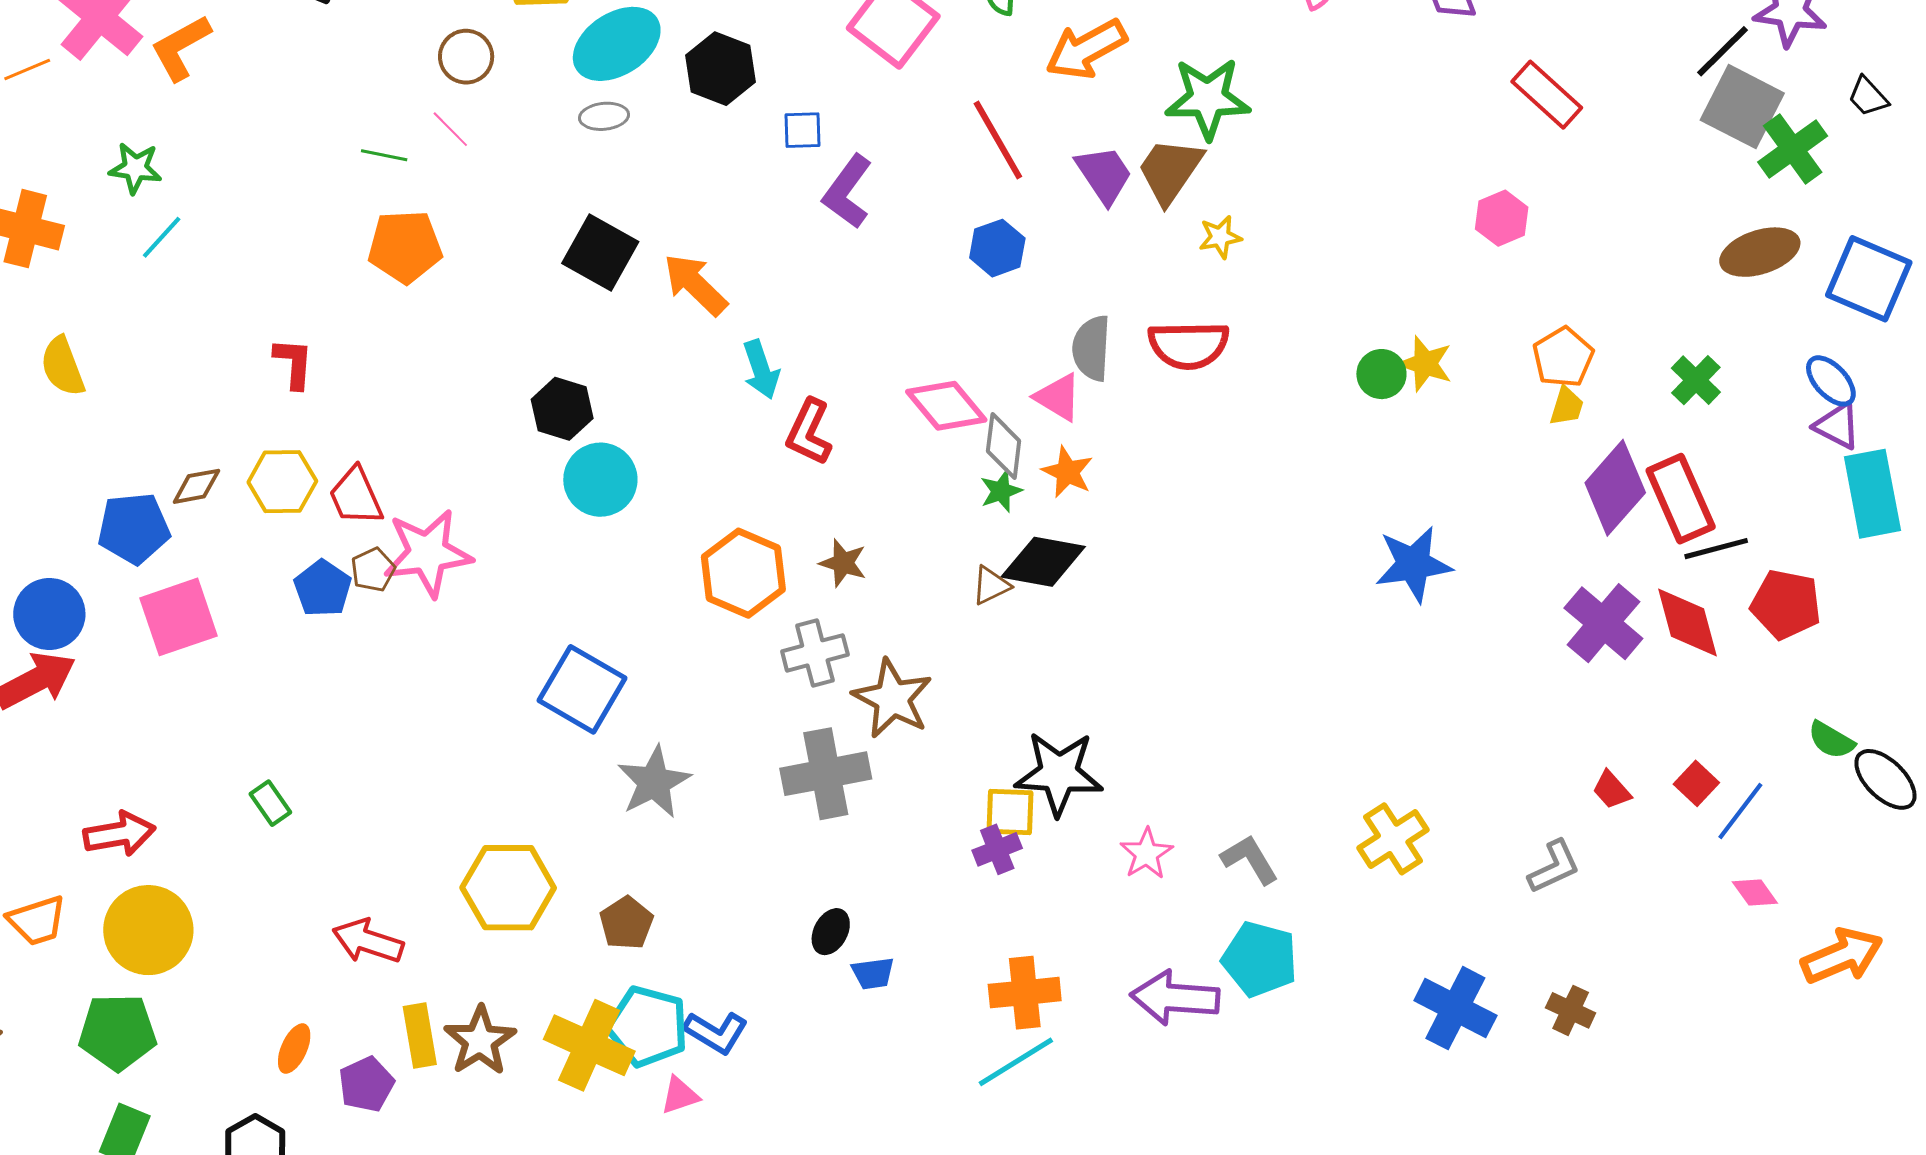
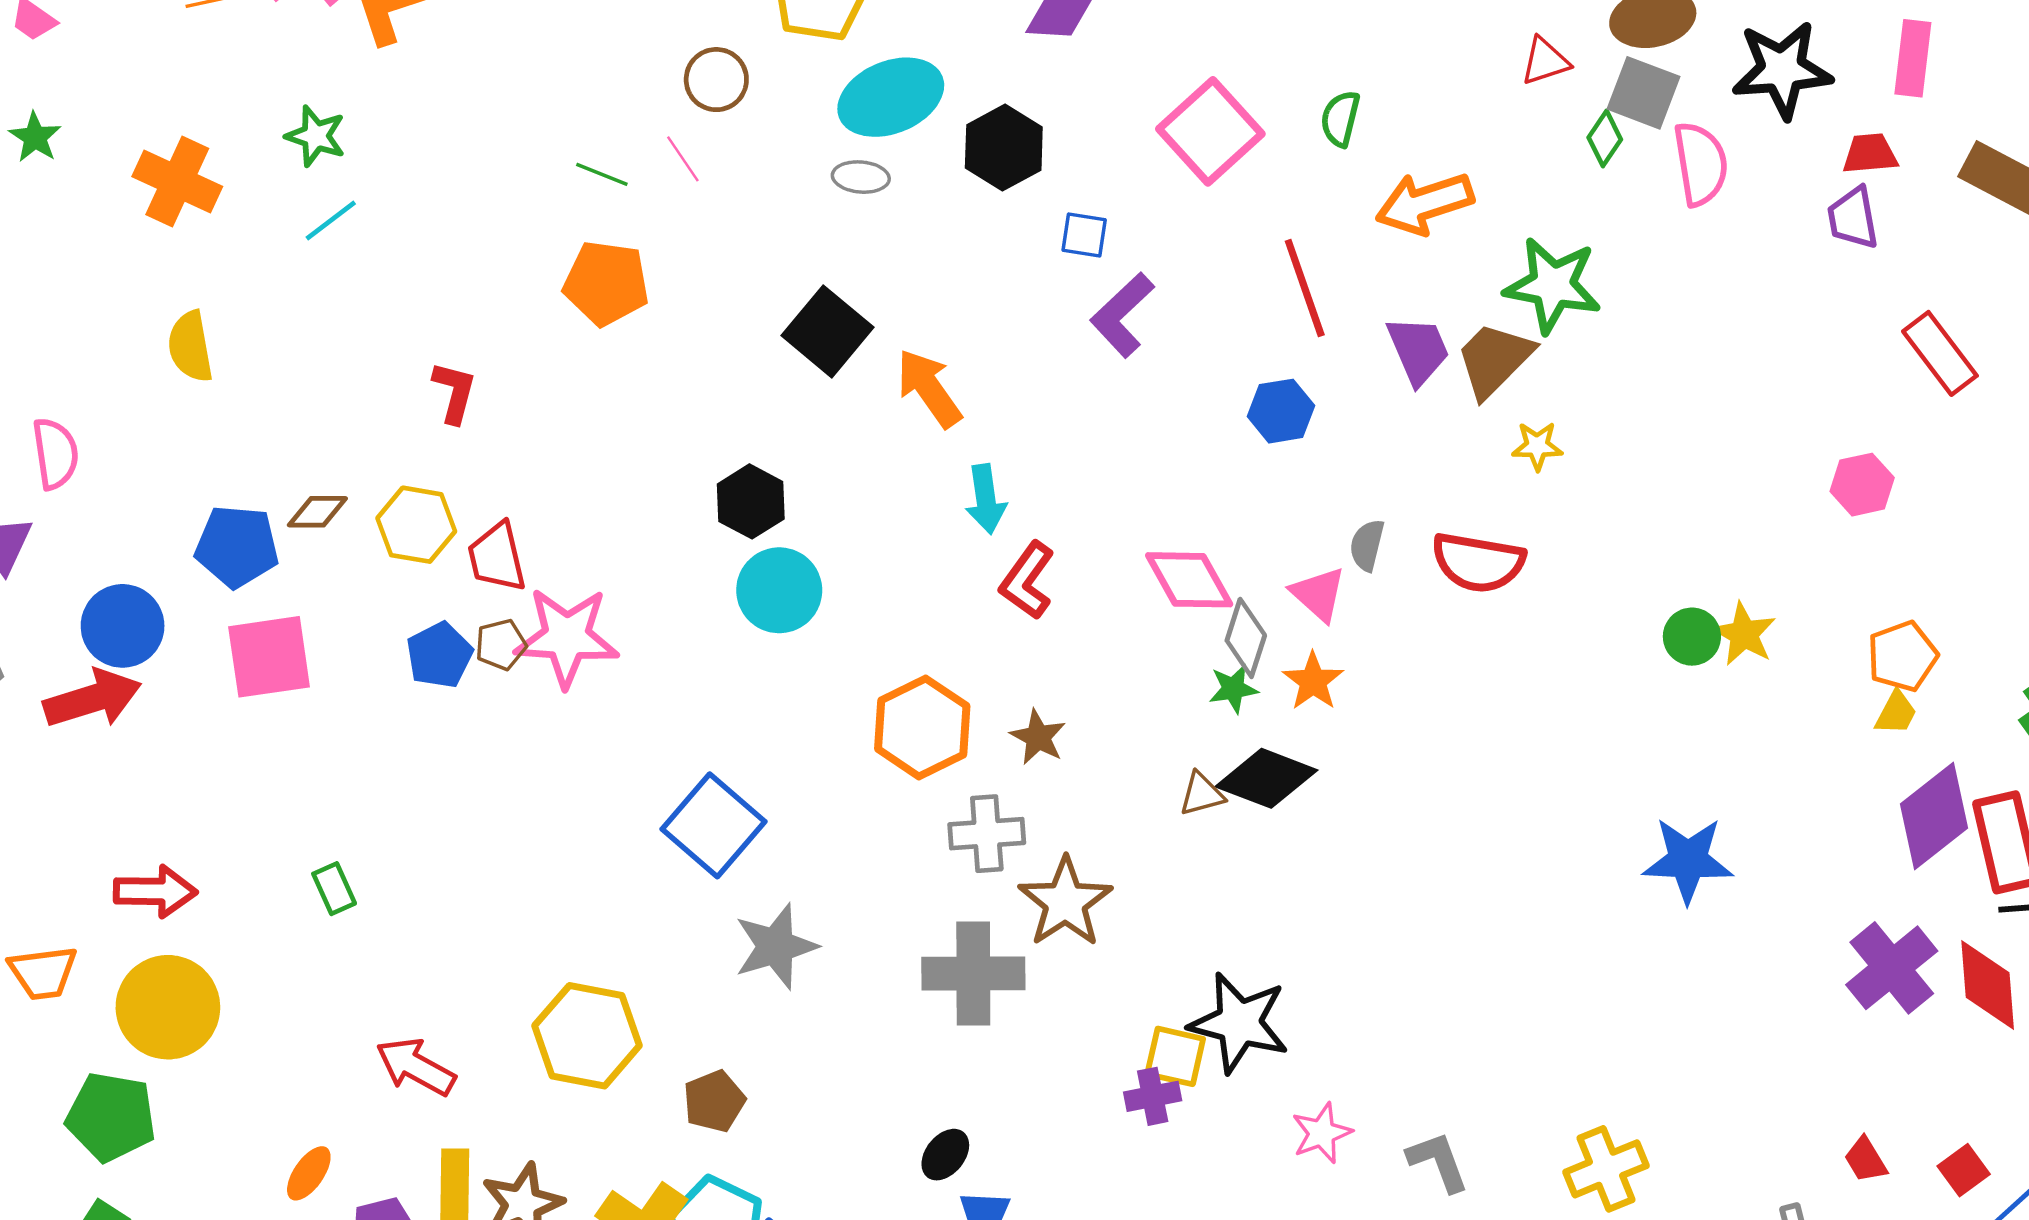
gray semicircle: (1092, 348) -> (1367, 545), size x0.7

